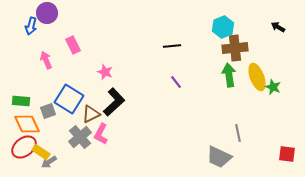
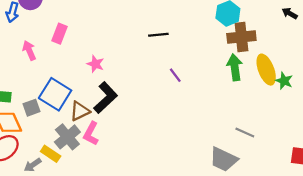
pink rectangle: (73, 45) -> (60, 34), turned 48
black line: (172, 46) -> (158, 35), moved
gray line: (238, 133) -> (245, 132), turned -54
yellow rectangle: (41, 152) -> (51, 154), moved

